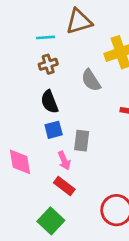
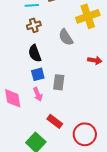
pink arrow: (64, 161) -> (38, 94), moved
red rectangle: (64, 186) -> (55, 121), moved

